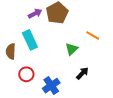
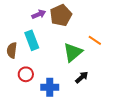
green triangle: (72, 49) -> (73, 52), size x1.5
blue cross: (51, 86) -> (50, 87), turned 30

